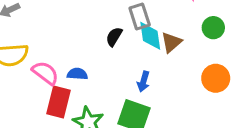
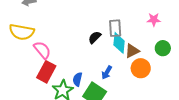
blue semicircle: (77, 74) -> (77, 79), moved, turned -96
orange circle: (216, 78) -> (141, 68), moved

